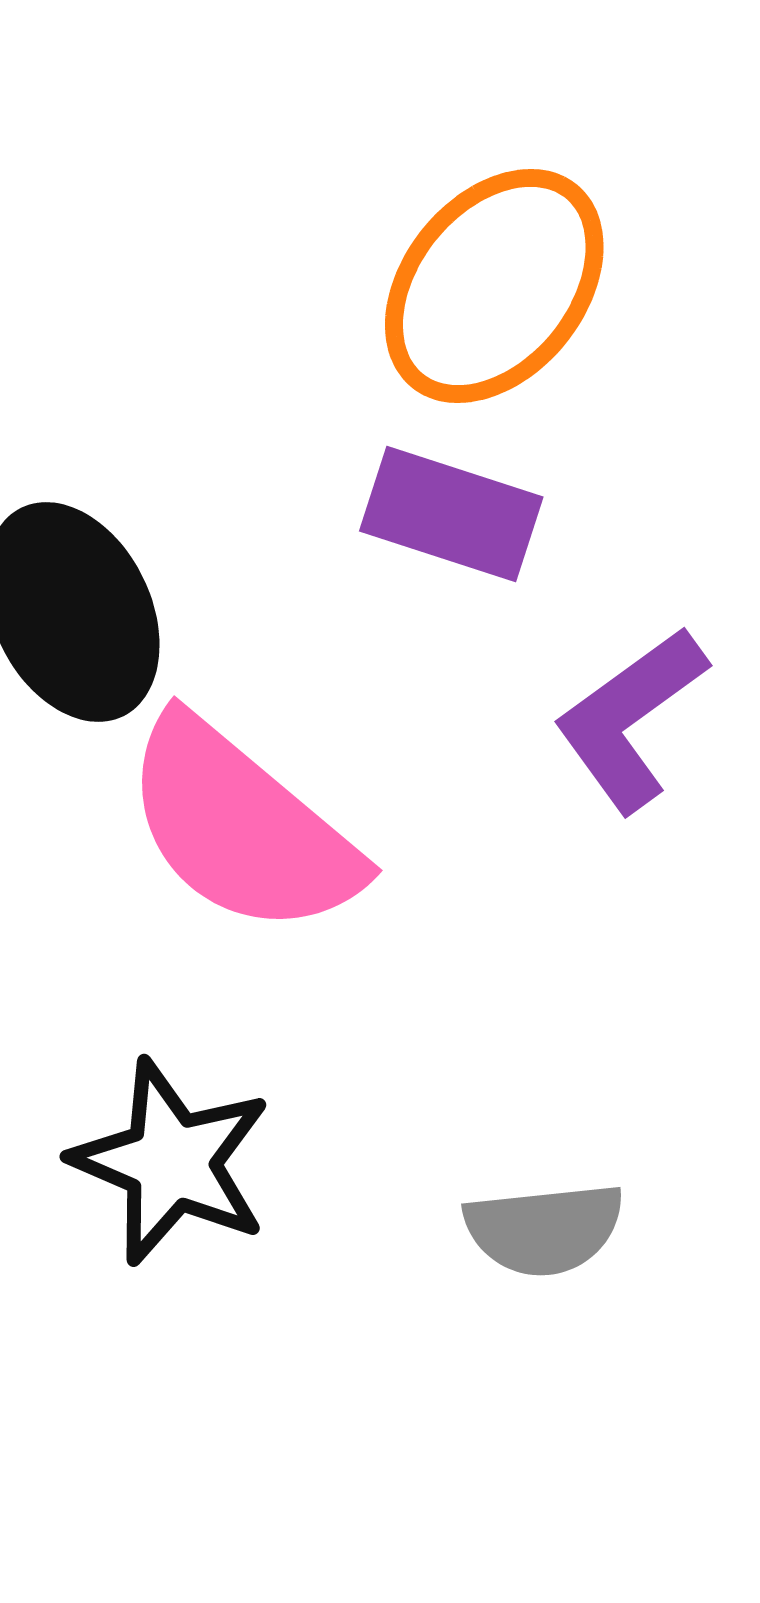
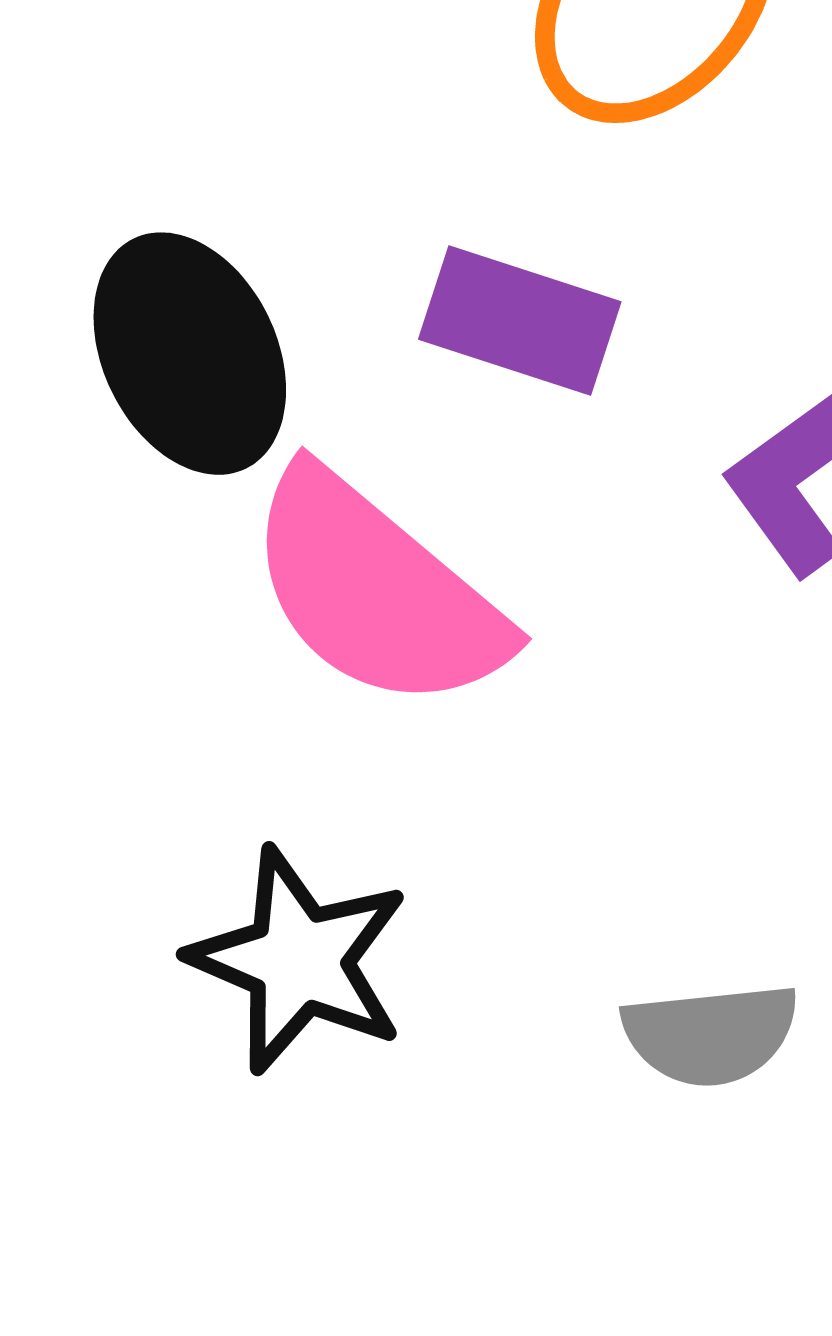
purple rectangle: (451, 514) -> (520, 320), moved

